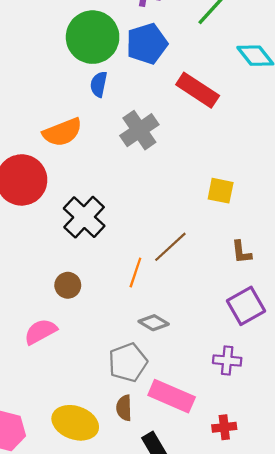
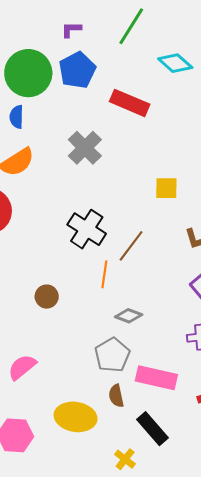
blue semicircle: (99, 84) -> (17, 117), moved
black cross: (84, 217) -> (87, 229), moved
pink semicircle: (40, 332) -> (22, 367), moved

